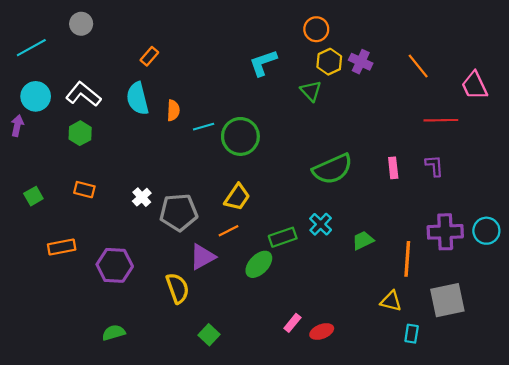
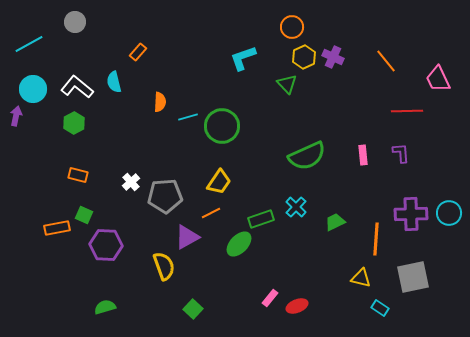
cyan semicircle: (137, 99) -> (114, 82), moved, size x0.7
green square: (33, 196) -> (84, 215), moved, turned -36
cyan rectangle: (412, 334) -> (380, 308), turned -66

